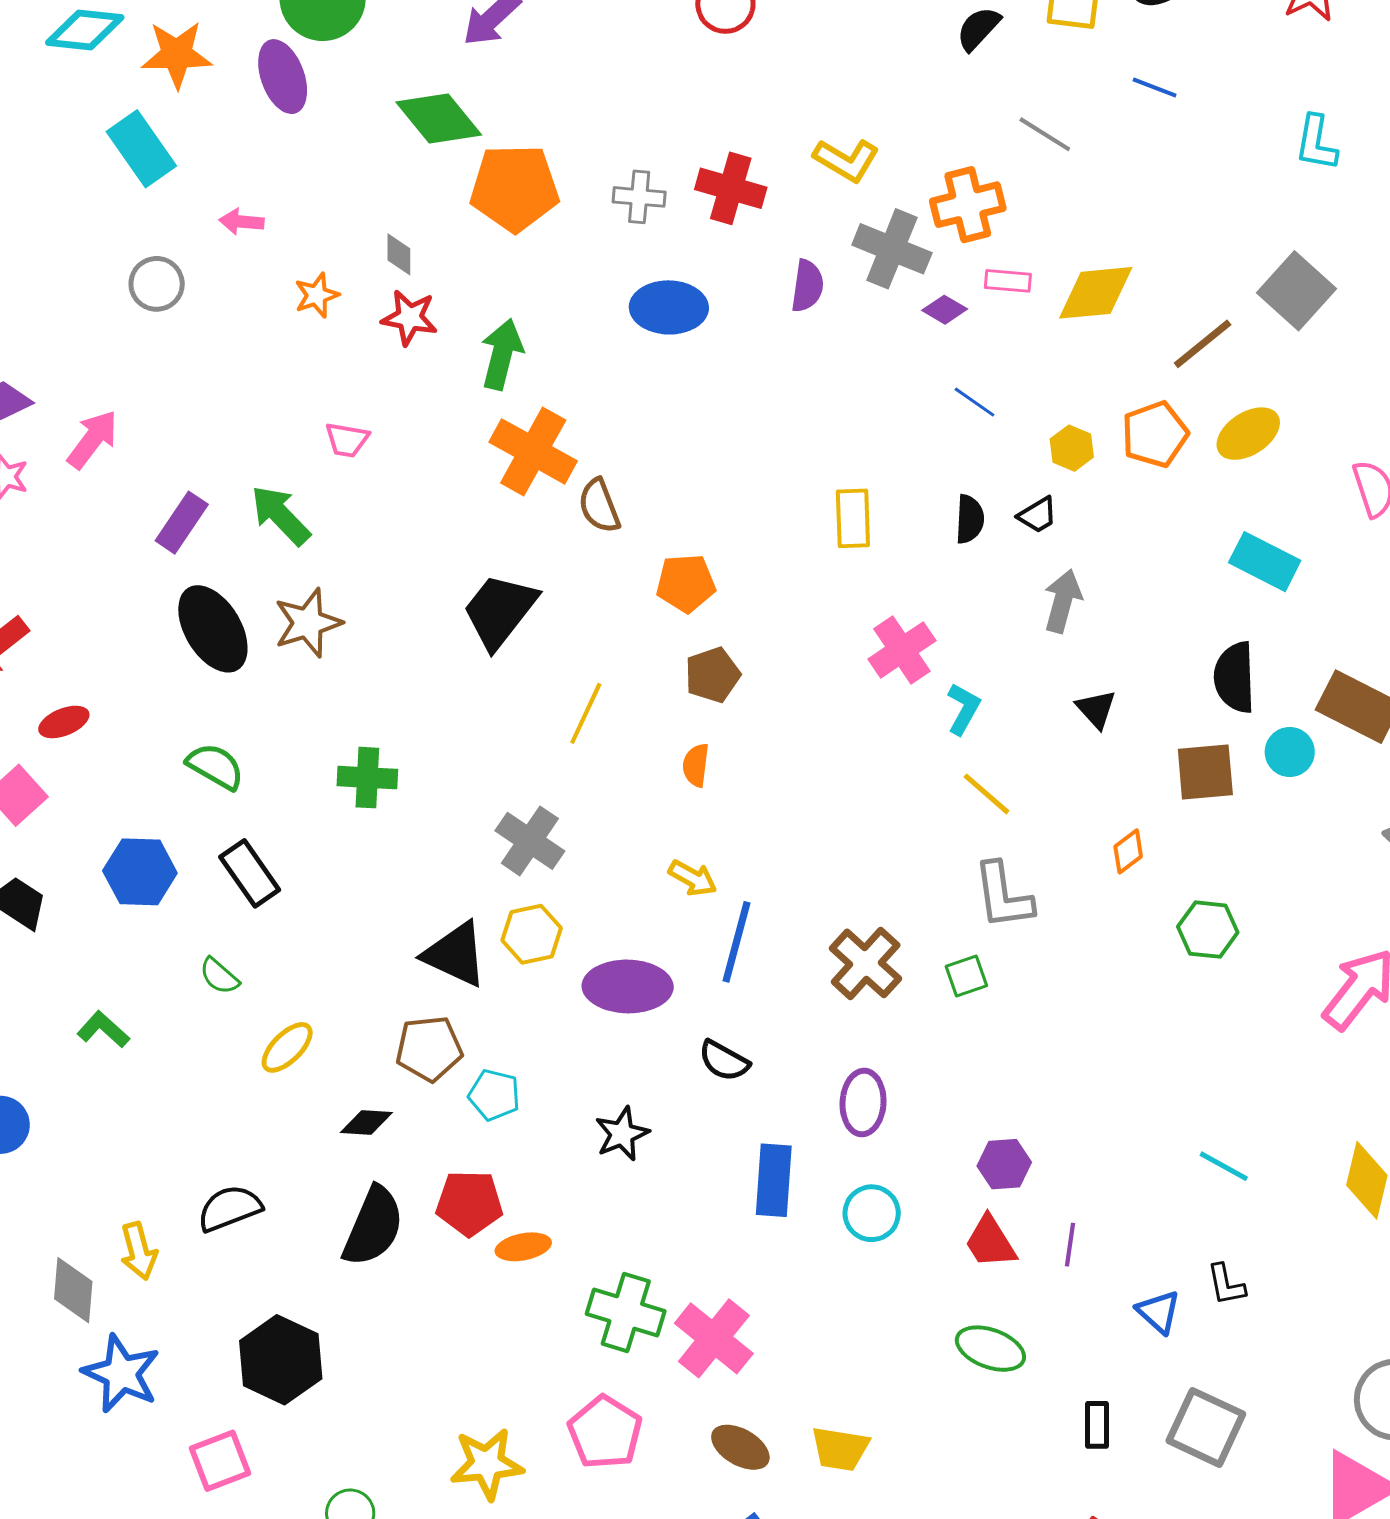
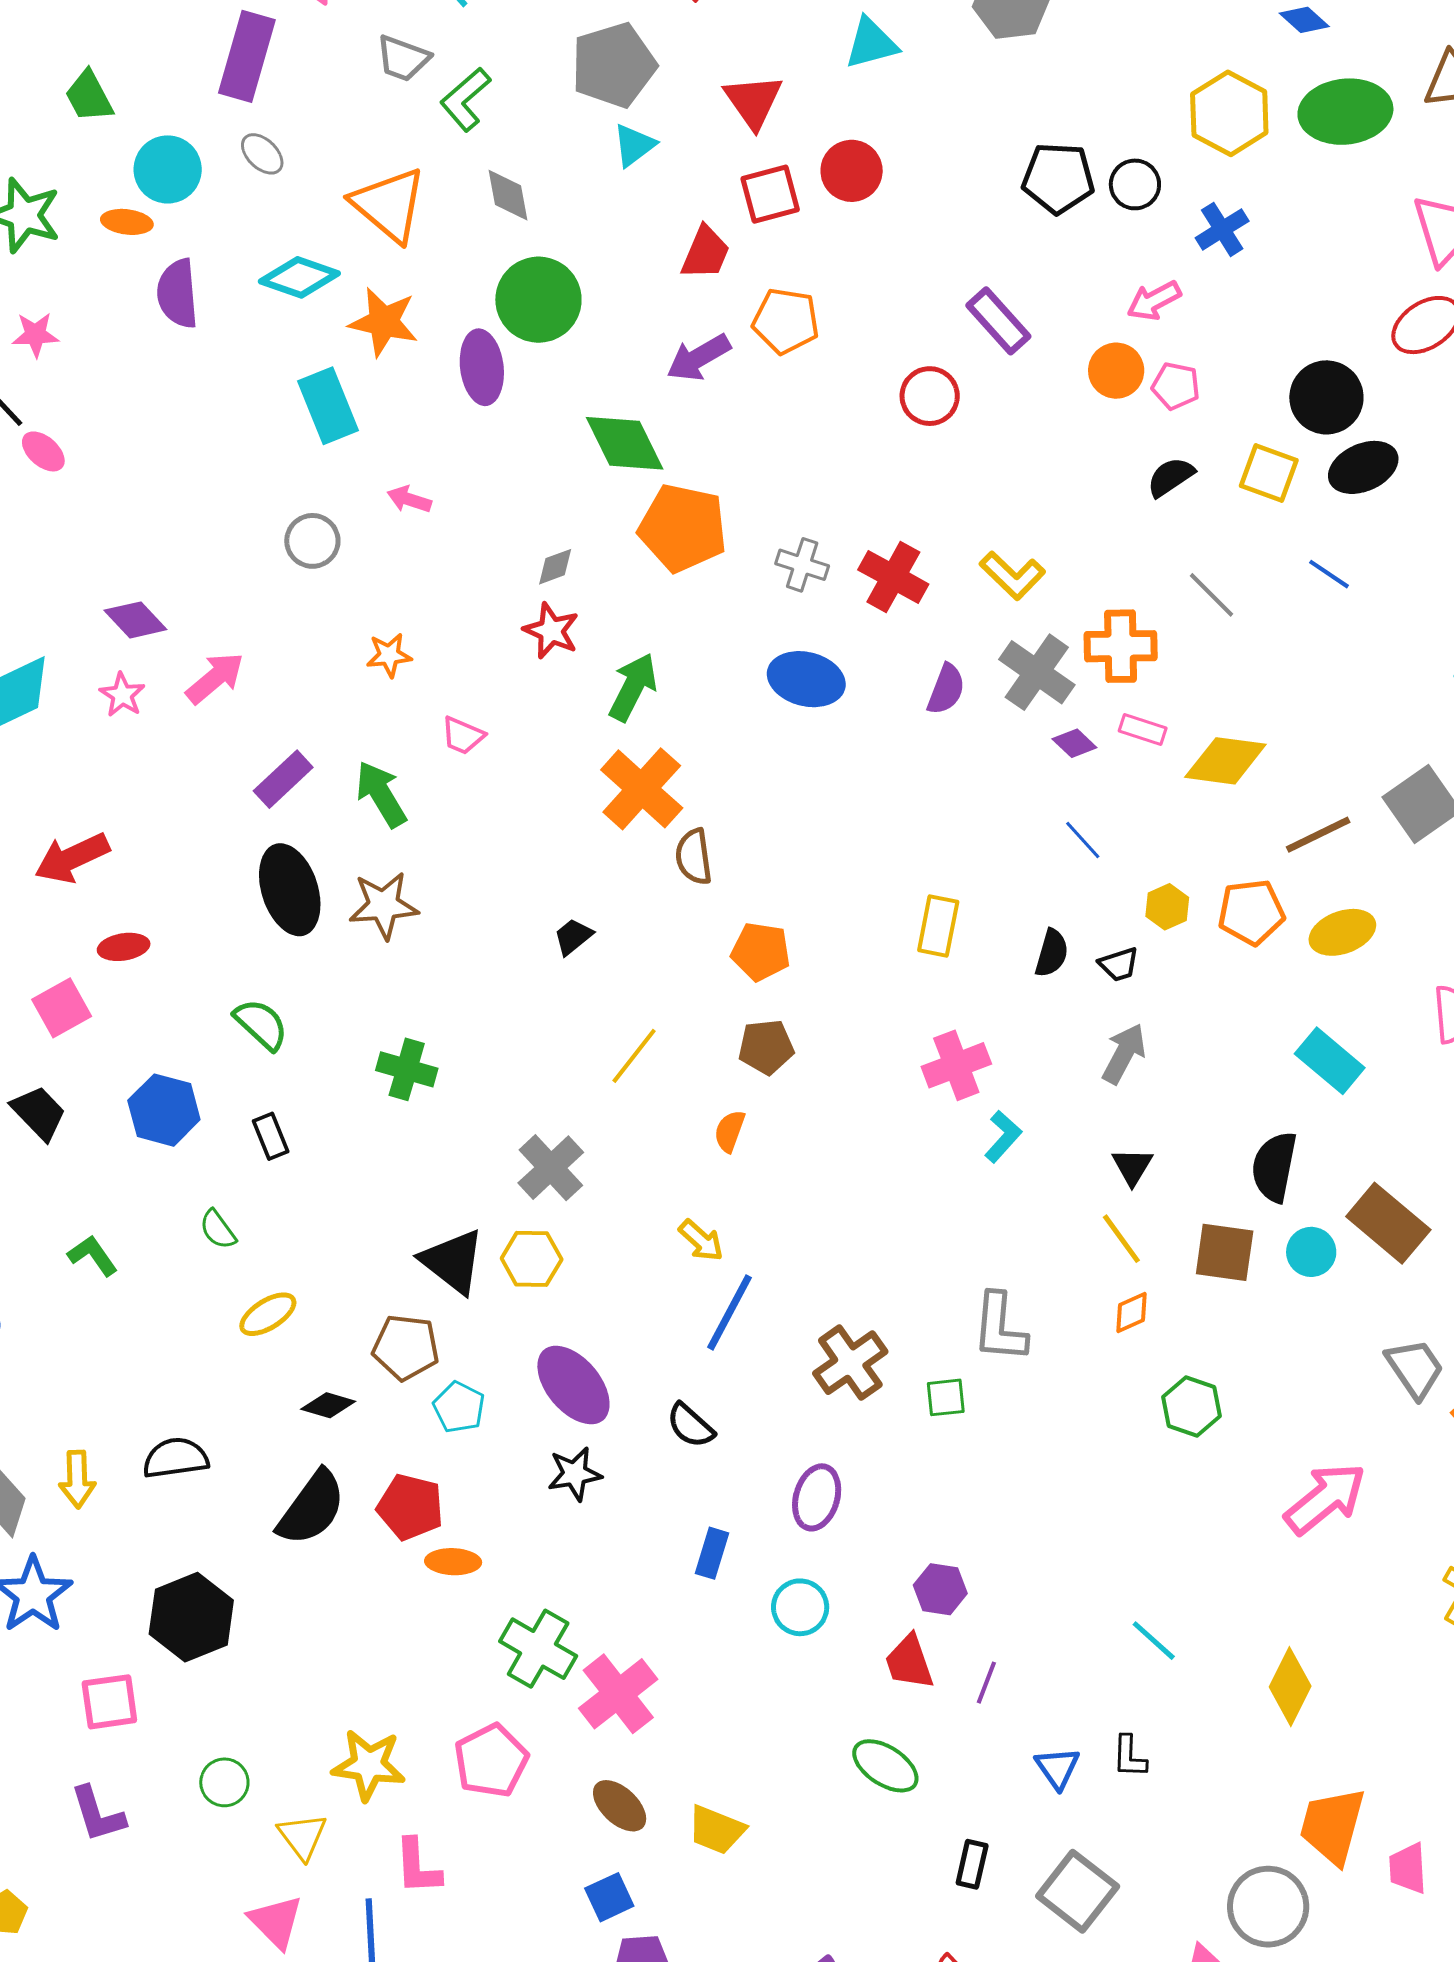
gray diamond: (399, 254) -> (555, 567), turned 57
orange star: (317, 295) -> (389, 655), moved
black trapezoid: (500, 611) -> (573, 937), size x0.5
yellow line: (986, 794) -> (1121, 1239), moved
black rectangle: (250, 873) -> (271, 1136), size x0.7
purple ellipse: (628, 986) -> (573, 1385), moved, turned 36
blue rectangle: (774, 1180) -> (712, 1553), size x0.7

